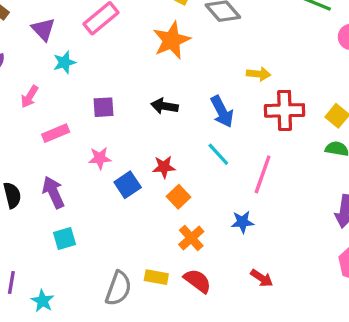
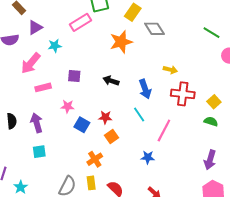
purple triangle: (43, 29) -> (35, 28), moved, turned 35
pink arrow: (30, 97) -> (31, 63), size x1.6
blue square: (128, 185) -> (82, 125), turned -35
orange cross: (191, 238) -> (95, 159), moved
yellow rectangle: (156, 277) -> (91, 183), turned 64

